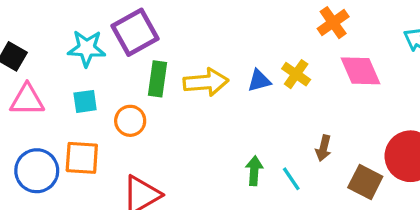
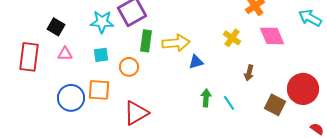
blue triangle: (259, 81) -> (196, 62), moved
pink triangle: (27, 100) -> (65, 54), size x0.7
brown arrow: (323, 148) -> (249, 73), moved

